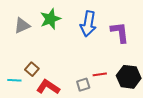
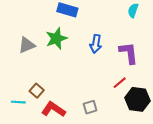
blue arrow: (88, 24) -> (96, 44), size x0.7
red line: (100, 74) -> (120, 83), moved, turned -32

